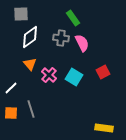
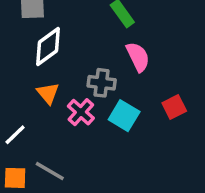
gray cross: (61, 38) -> (102, 83), moved
gray line: (31, 109) -> (50, 171), turned -42

